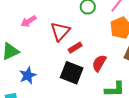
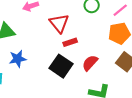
red triangle: (60, 31) -> (59, 23), turned -35

